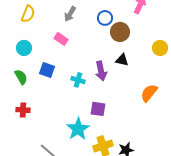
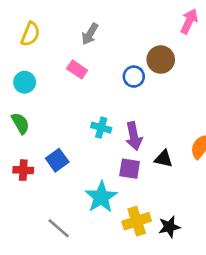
blue circle: (105, 18) -> (134, 77), moved
black triangle: (122, 60) -> (164, 159), moved
blue square: (47, 70) -> (57, 160), moved, turned 35
purple arrow: (101, 71) -> (134, 136), moved

